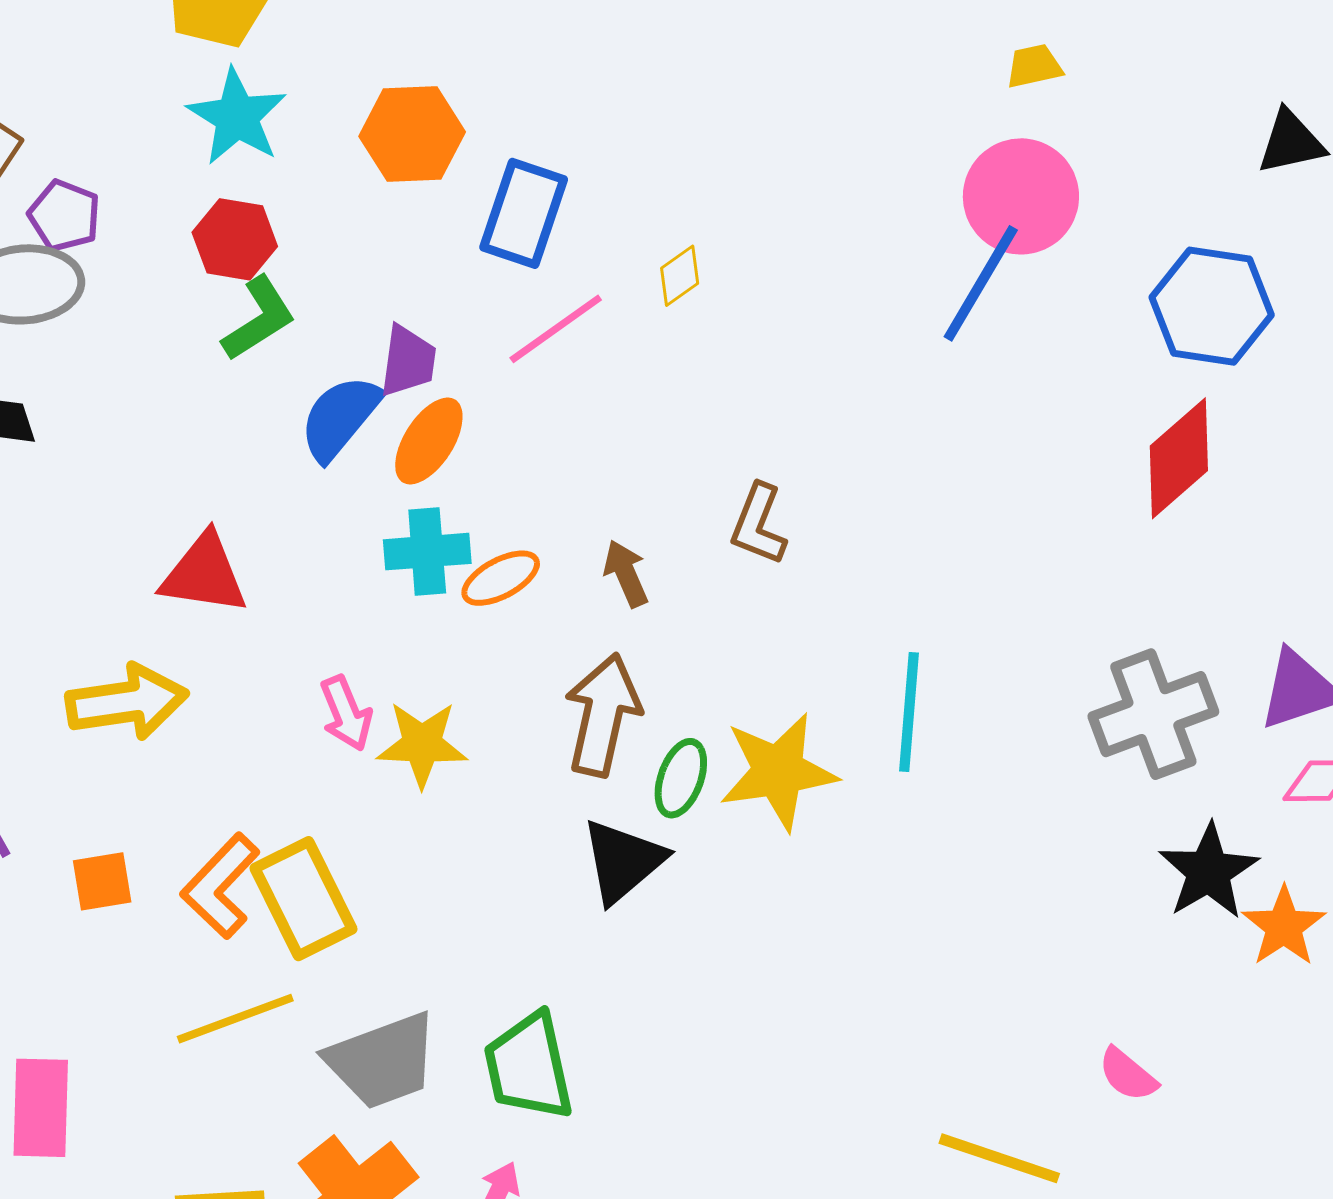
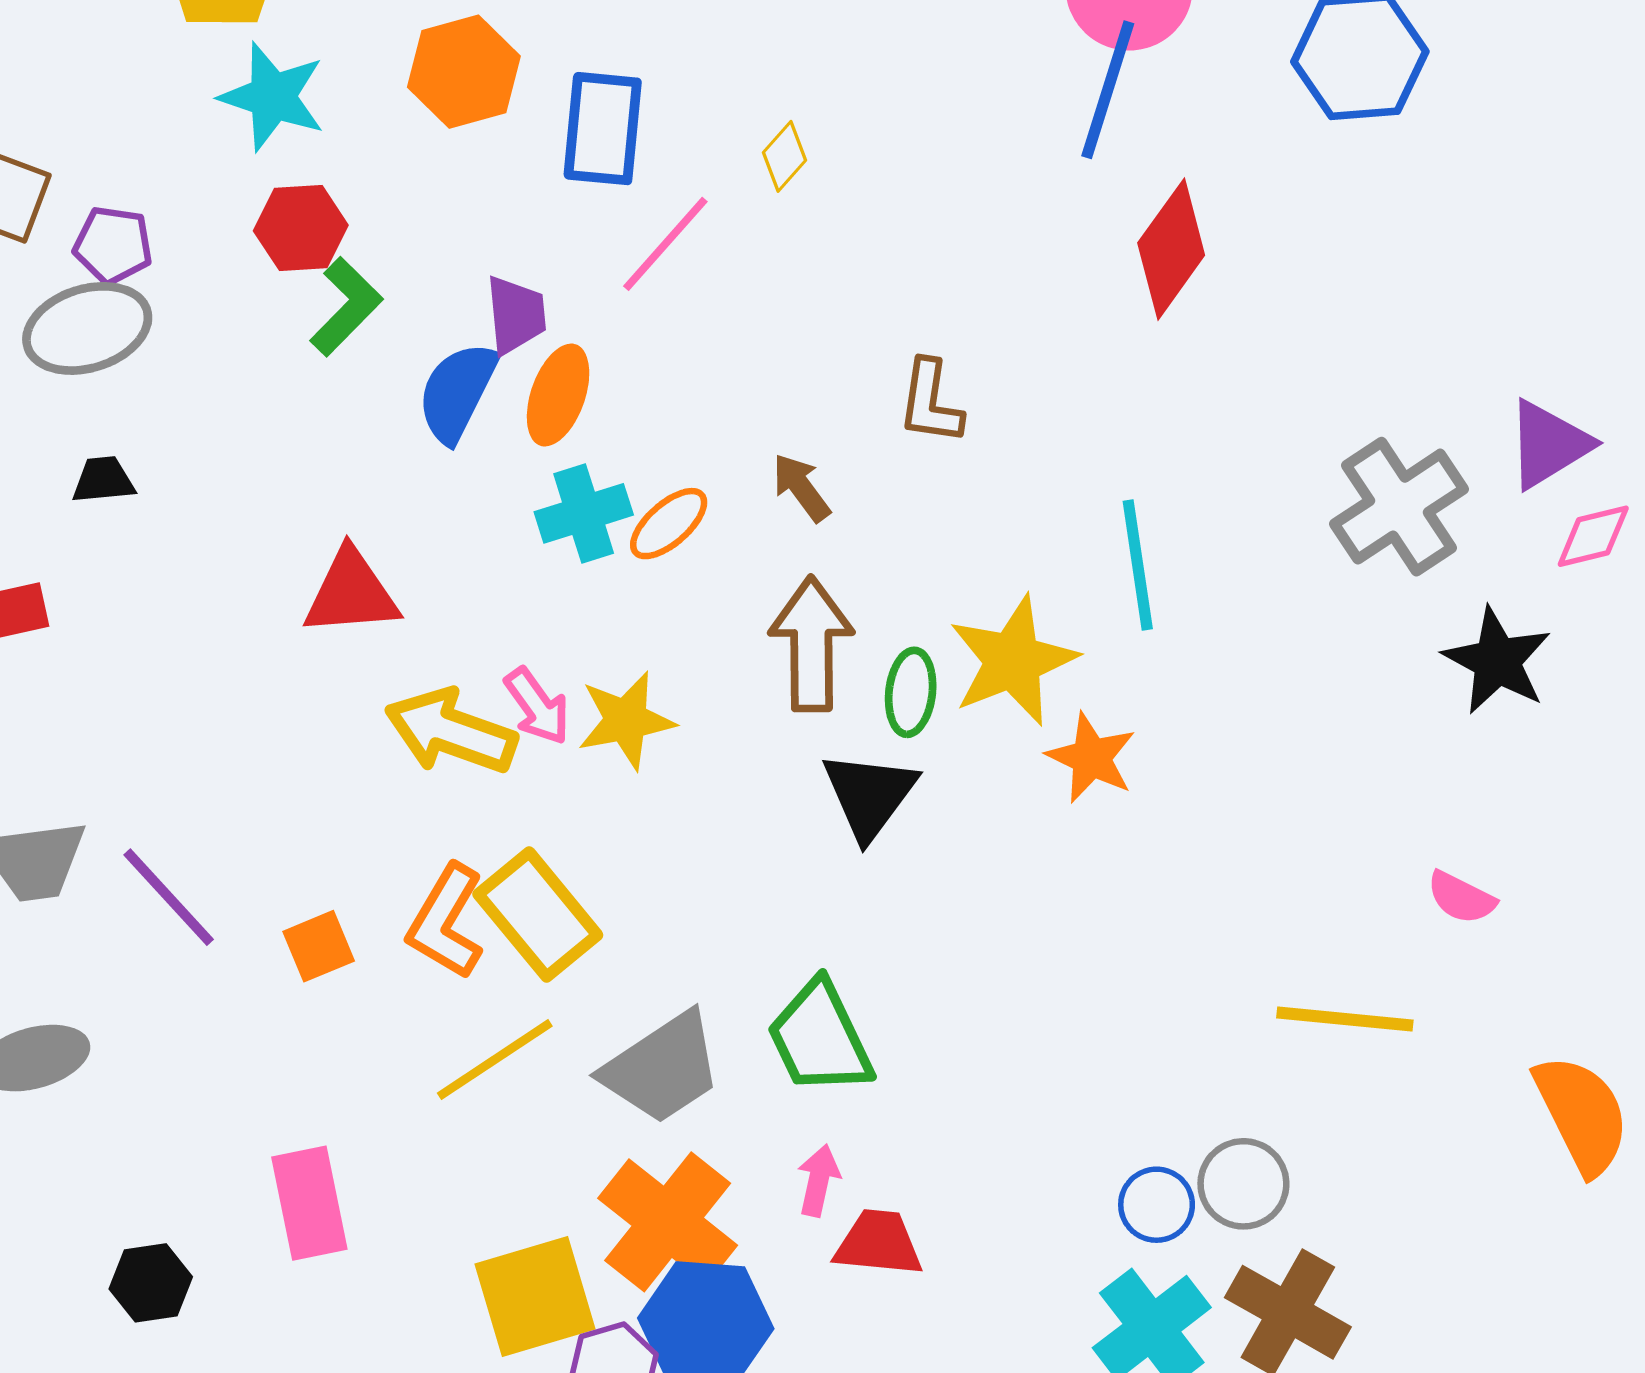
red diamond: (1179, 458) -> (1171, 249), moved
yellow arrow: (127, 702) -> (451, 731), moved, turned -139
orange star: (1284, 926) -> (1091, 758), moved

